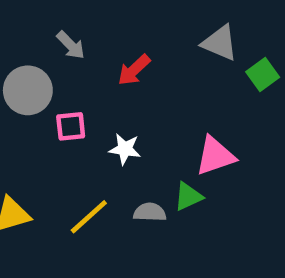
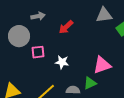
gray triangle: (220, 43) -> (104, 15), turned -30
gray arrow: (71, 45) -> (38, 16), turned -56

